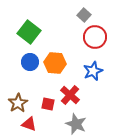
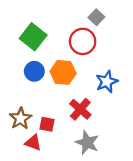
red circle: (95, 37) -> (83, 41), moved
red square: (48, 104) -> (47, 124), moved

